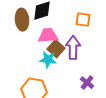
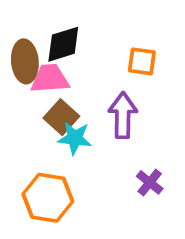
pink trapezoid: (48, 36) -> (50, 79), moved
brown square: (56, 49) -> (61, 117), moved

